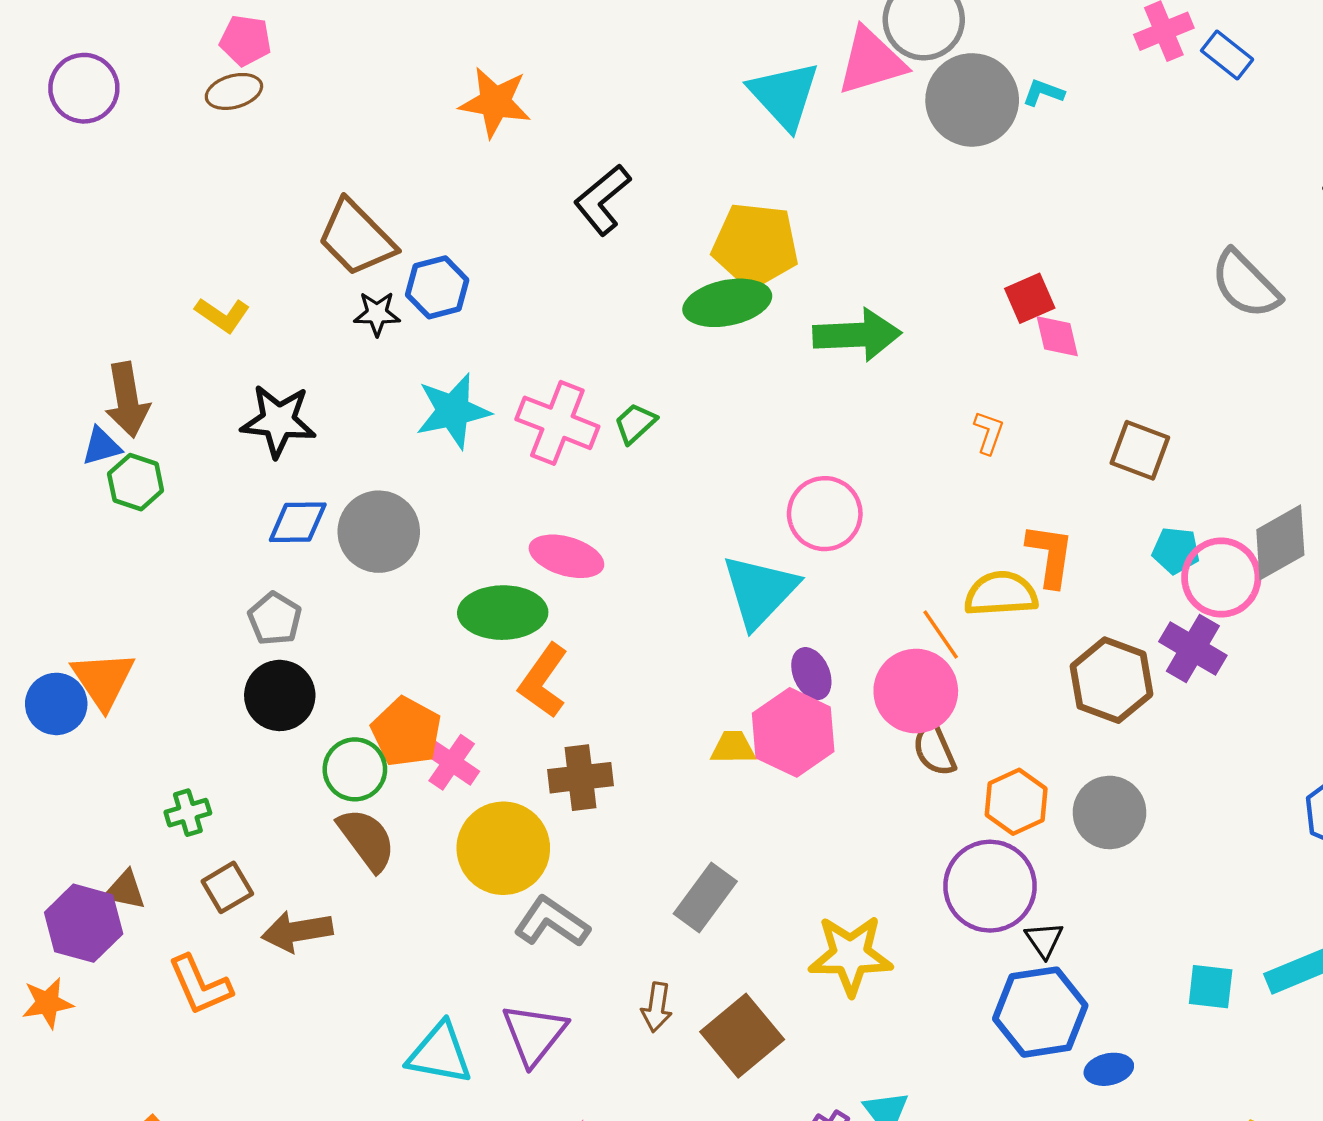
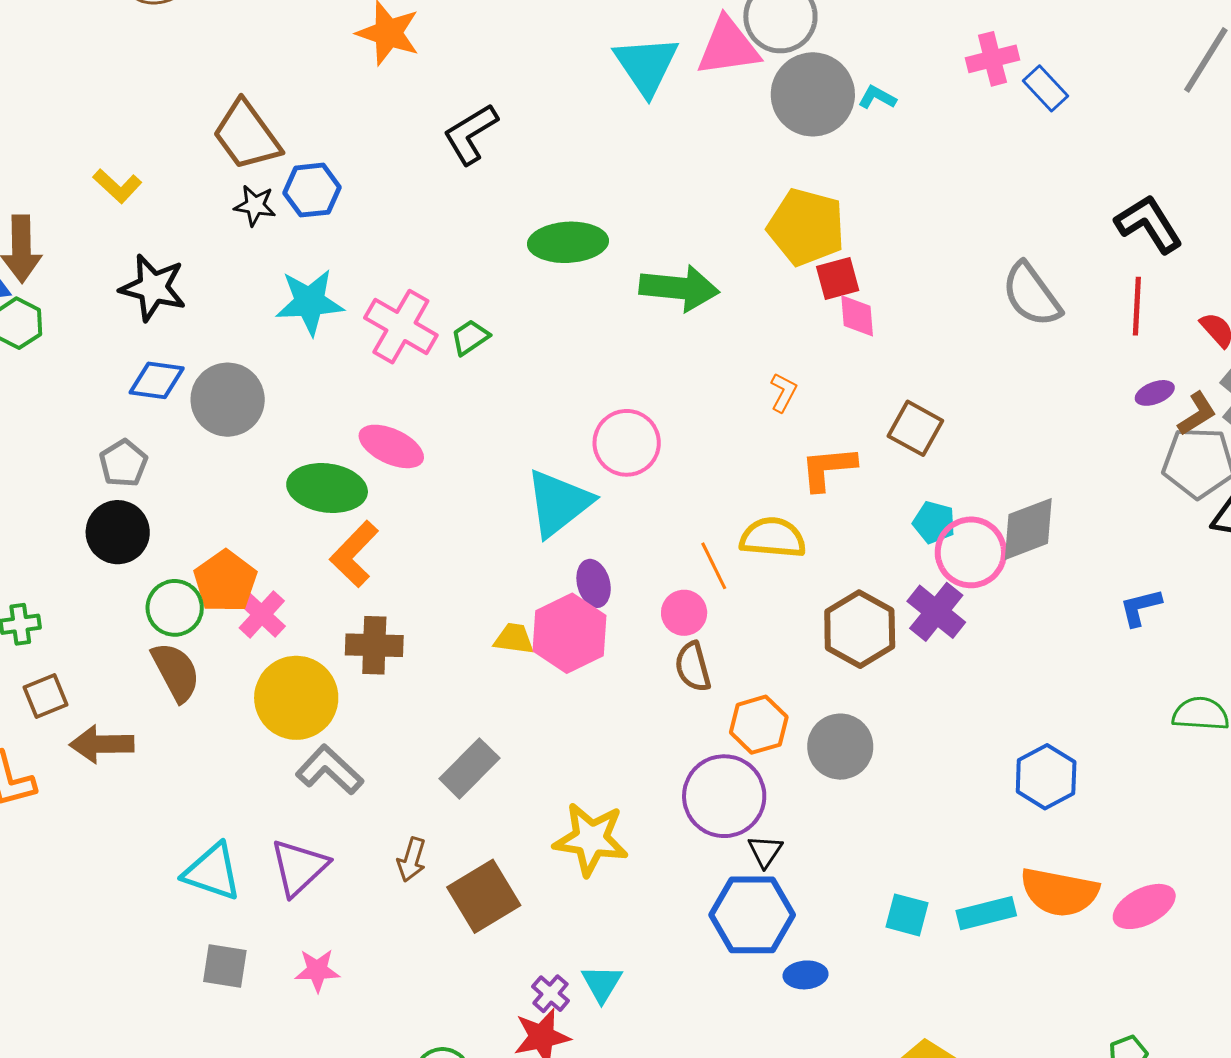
yellow pentagon: (755, 245) -> (806, 227), moved
orange L-shape: (1050, 555) -> (828, 468), moved, turned -112
pink circle: (916, 691) -> (684, 613), size x0.6

